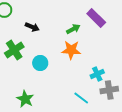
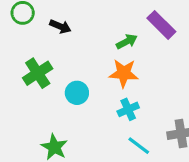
black arrow: (32, 27) -> (60, 26), moved
cyan cross: (97, 74) -> (128, 109), moved

